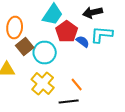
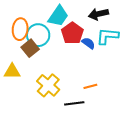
cyan circle: (45, 52) -> (38, 35), moved
orange line: (77, 84) -> (90, 86), moved, turned -64

